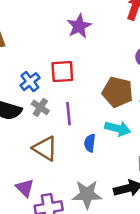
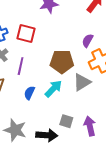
brown pentagon: (117, 92) -> (62, 62), turned -30
cyan arrow: (118, 129) -> (53, 89), turned -78

